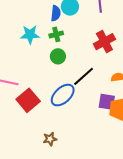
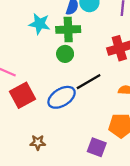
green cross: (56, 34) -> (68, 30), size x1.5
purple square: (107, 102) -> (97, 147), moved

